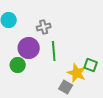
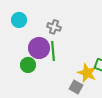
gray cross: (44, 27) -> (54, 27), turned 32
green line: (54, 51) -> (53, 51), moved

